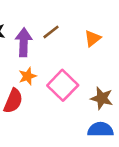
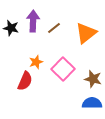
orange triangle: (93, 38) -> (86, 33), size x1.6
purple arrow: (24, 42) -> (33, 21), moved

